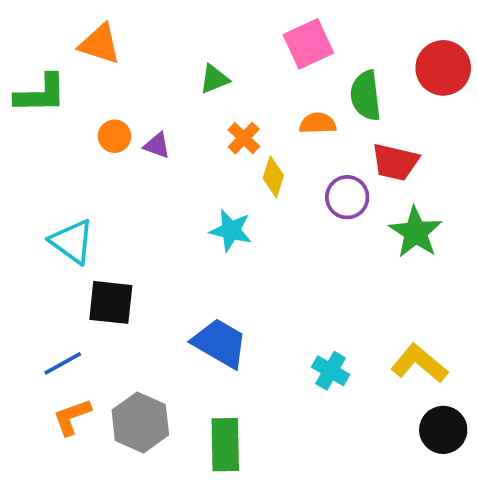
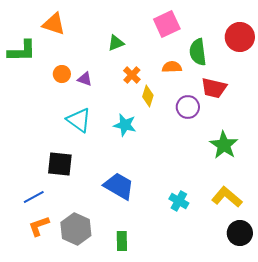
green star: (416, 232) -> (224, 145), moved
cyan triangle: (72, 242) -> (79, 120), moved
green rectangle: (225, 445) -> (122, 241), size x0.7

